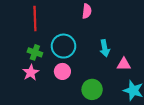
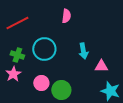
red line: (35, 19) -> (17, 23), turned 65
pink circle: (62, 71) -> (41, 83), moved
green circle: (92, 89) -> (61, 90), moved

